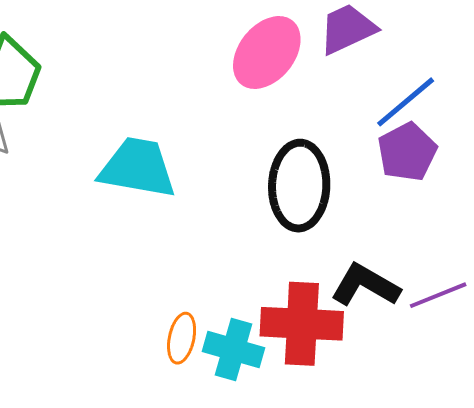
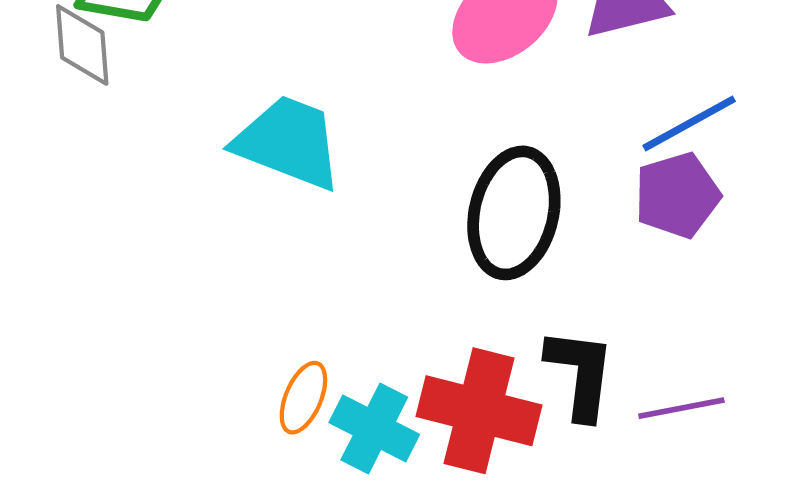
black L-shape: (365, 285) -> (580, 374), turned 56

